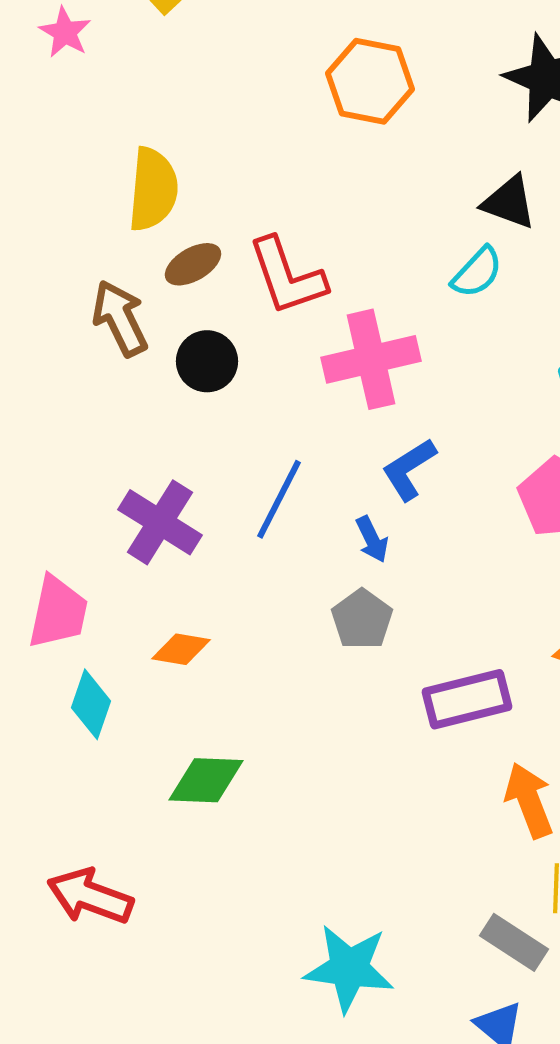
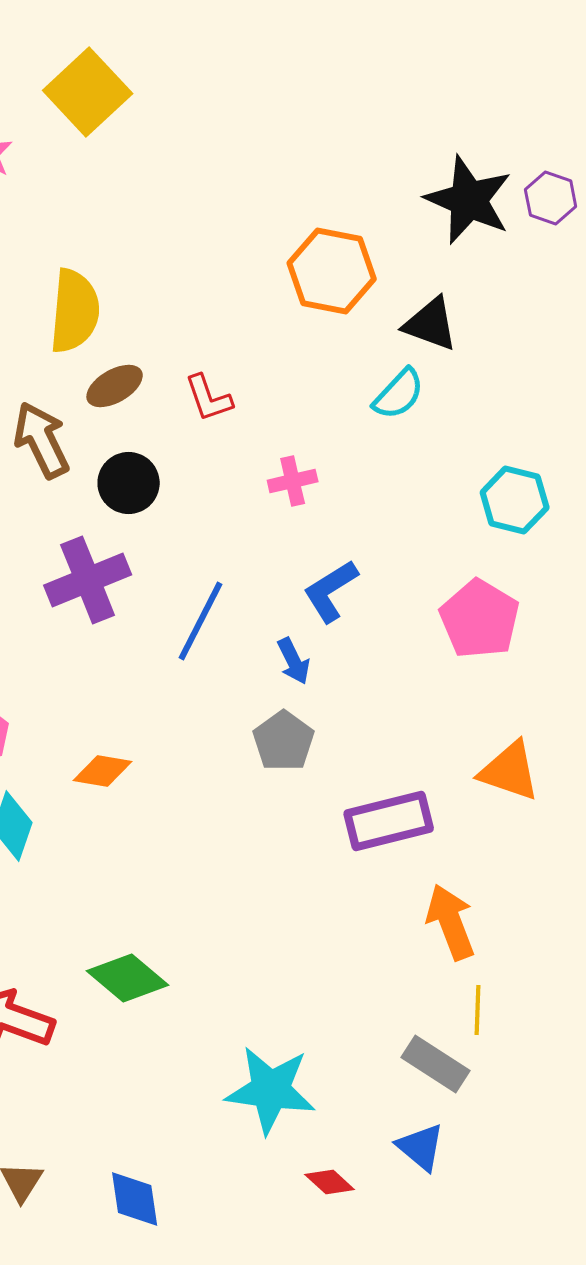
orange hexagon: (370, 81) -> (332, 271), moved
red L-shape: (287, 276) -> (209, 398), size x0.6
pink cross: (371, 359) -> (293, 481), size x0.5
purple cross: (160, 522) -> (88, 580), moved, turned 36
green diamond: (206, 780) -> (128, 978), moved, turned 38

